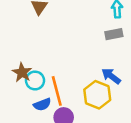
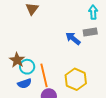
blue arrow: (111, 76) -> (73, 38), moved
blue semicircle: (42, 104) -> (25, 84), moved

